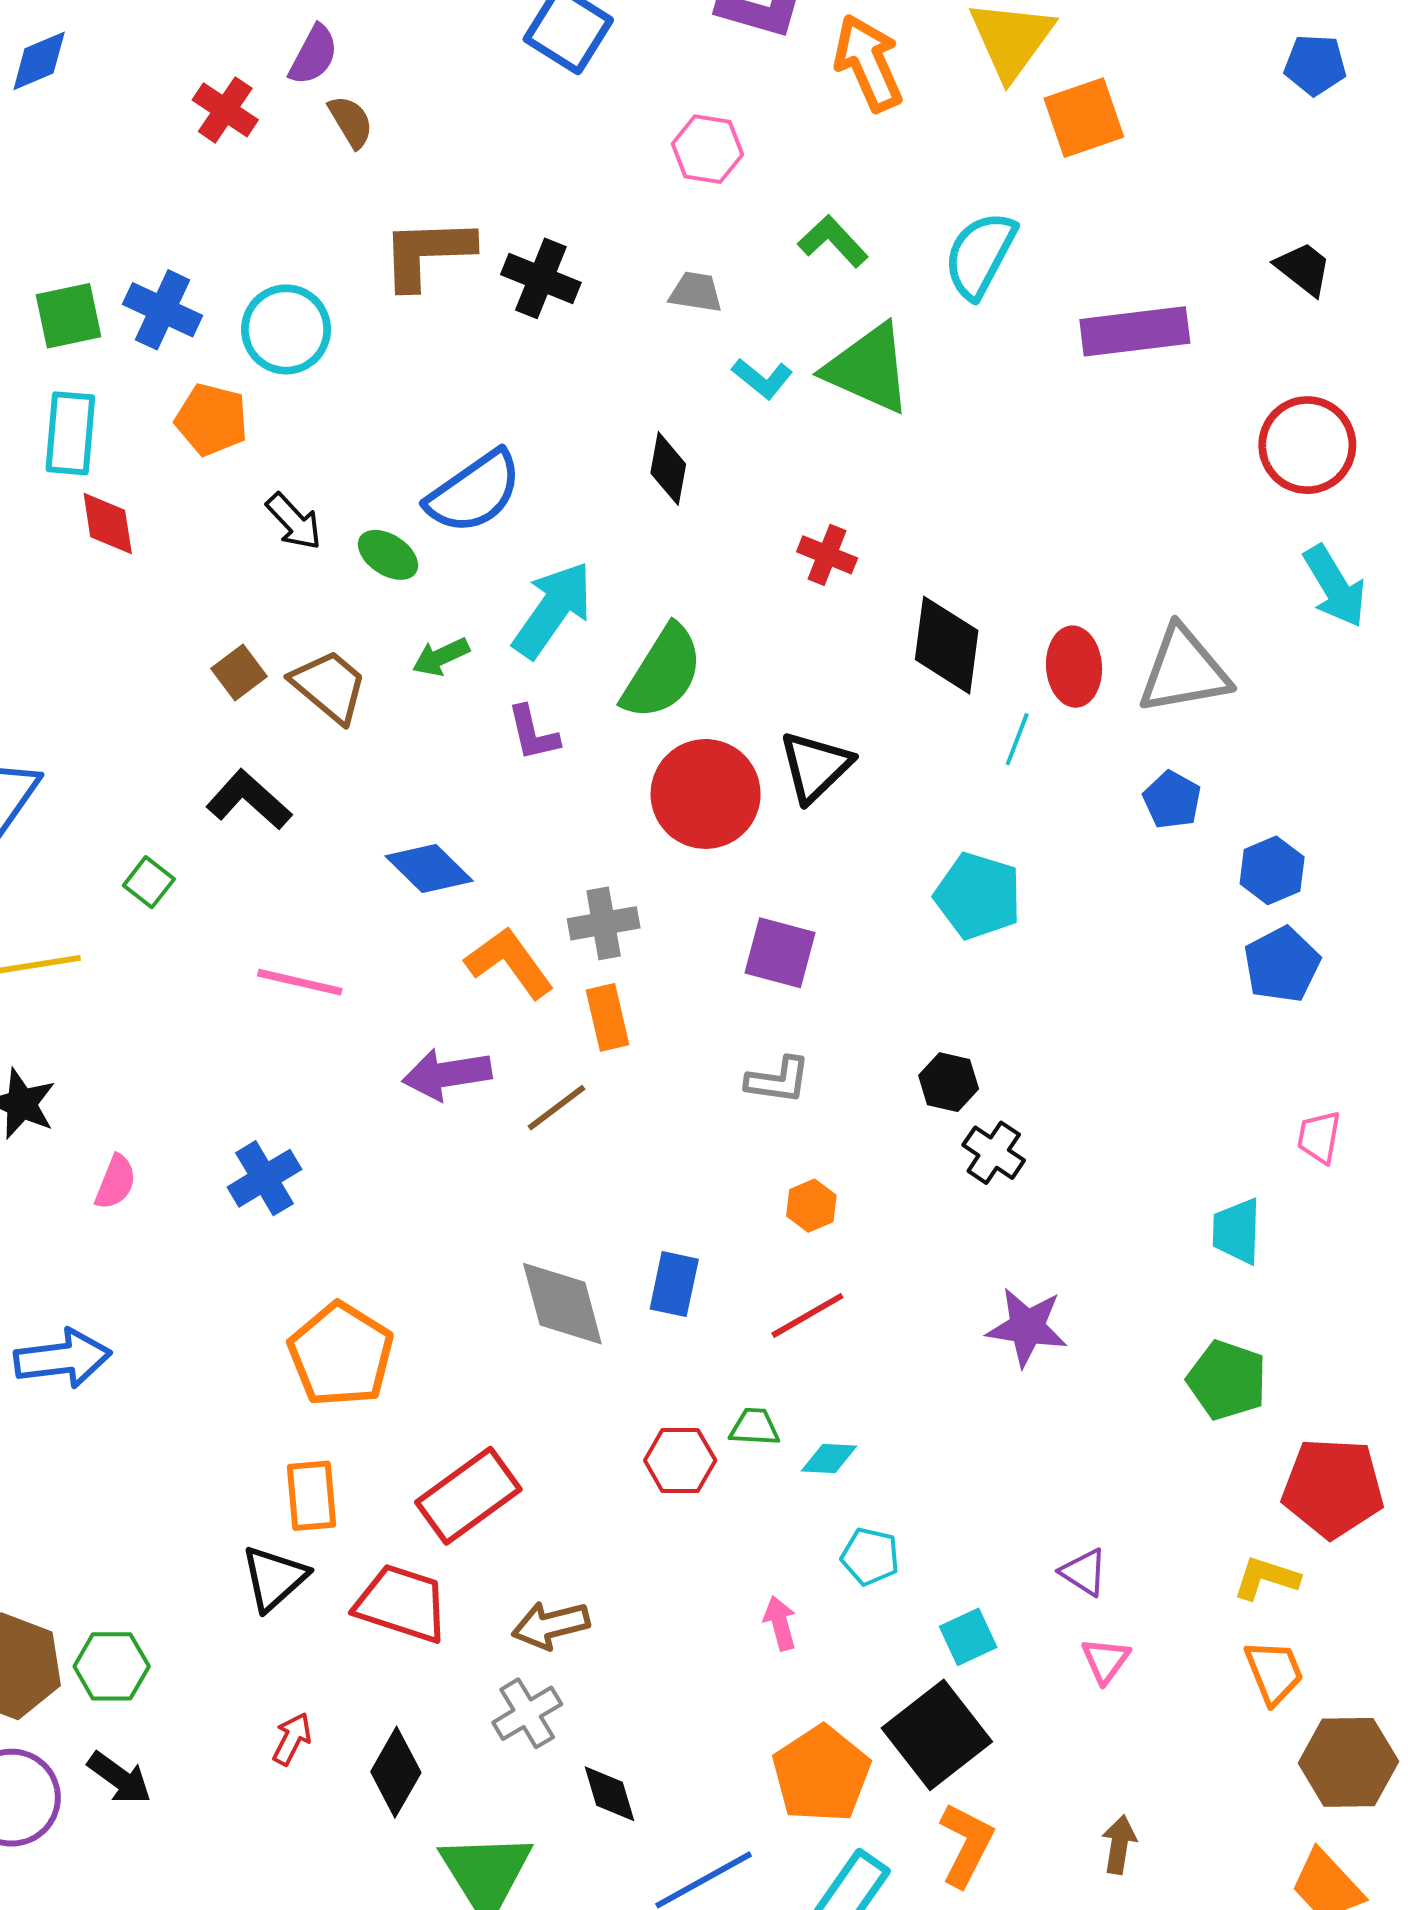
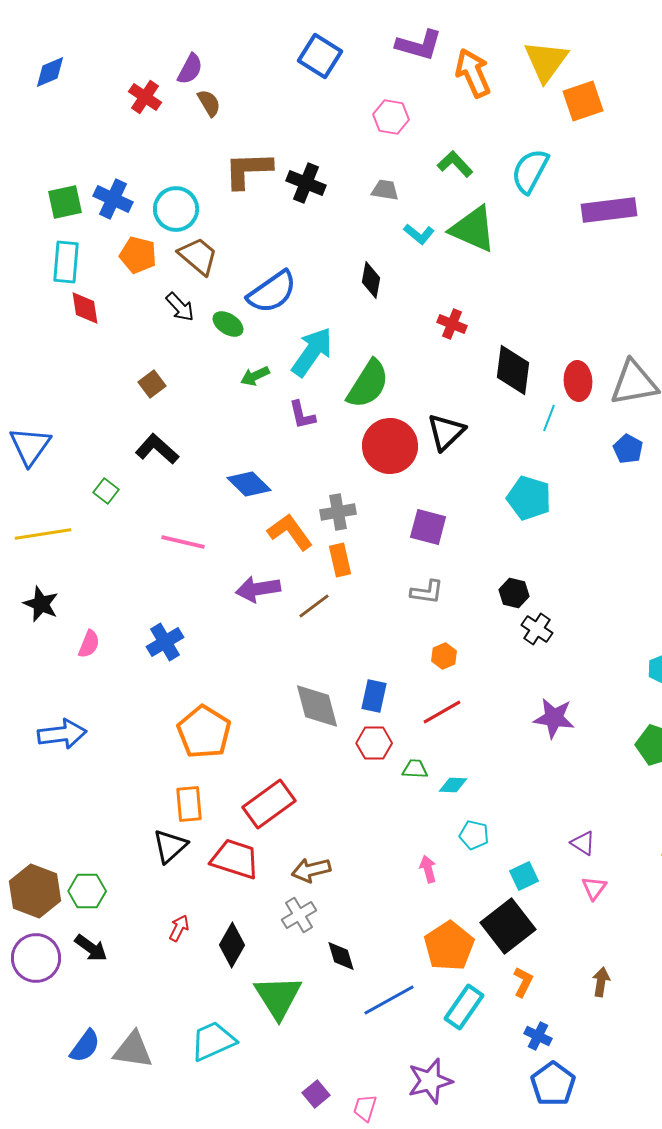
brown trapezoid: (329, 686) -> (198, 256), moved
red hexagon: (680, 1460) -> (374, 743), moved
orange L-shape: (966, 1845) -> (523, 982), size x0.7

